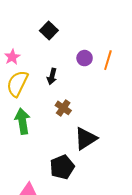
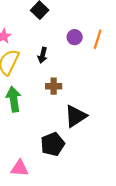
brown cross: (63, 108) -> (54, 86), turned -35

